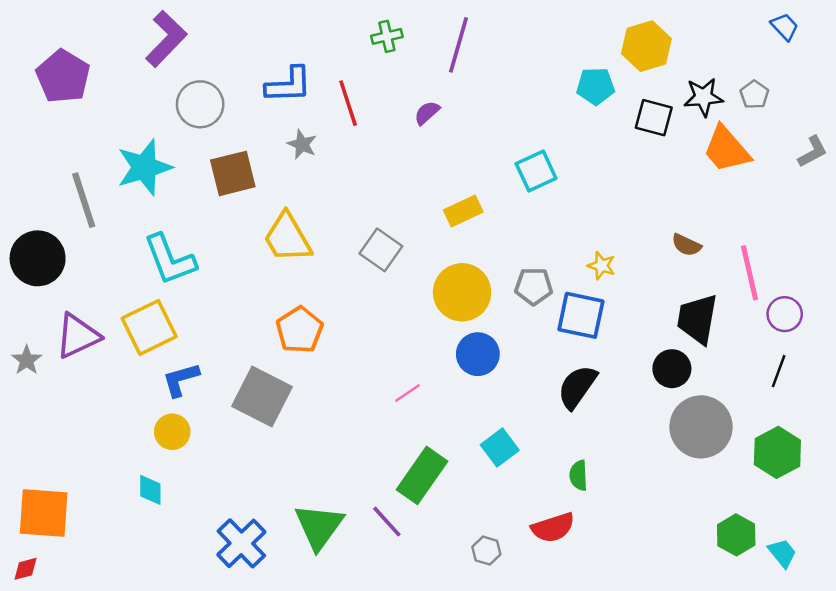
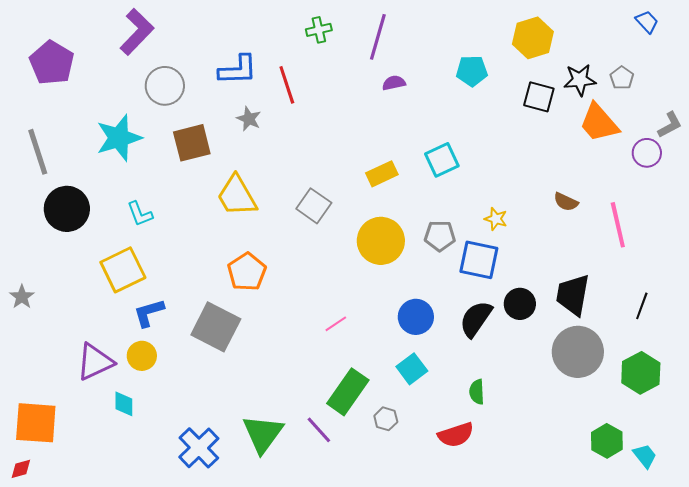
cyan pentagon: (595, 86) -> (472, 71), moved
purple semicircle: (427, 113) -> (394, 83), moved, turned 30
cyan square: (536, 171) -> (442, 160), moved
gray line: (84, 200) -> (38, 152), moved
black circle: (38, 258) -> (67, 209), moved
cyan L-shape: (170, 260) -> (140, 214), size x0.6
purple circle: (785, 314) -> (647, 153), moved
black trapezoid: (697, 319) -> (573, 295), moved
purple triangle: (78, 336) -> (95, 362), moved
blue circle: (478, 354) -> (416, 317), moved
black circle: (672, 369) -> (520, 304), moved
gray hexagon: (486, 551) -> (386, 419), moved

